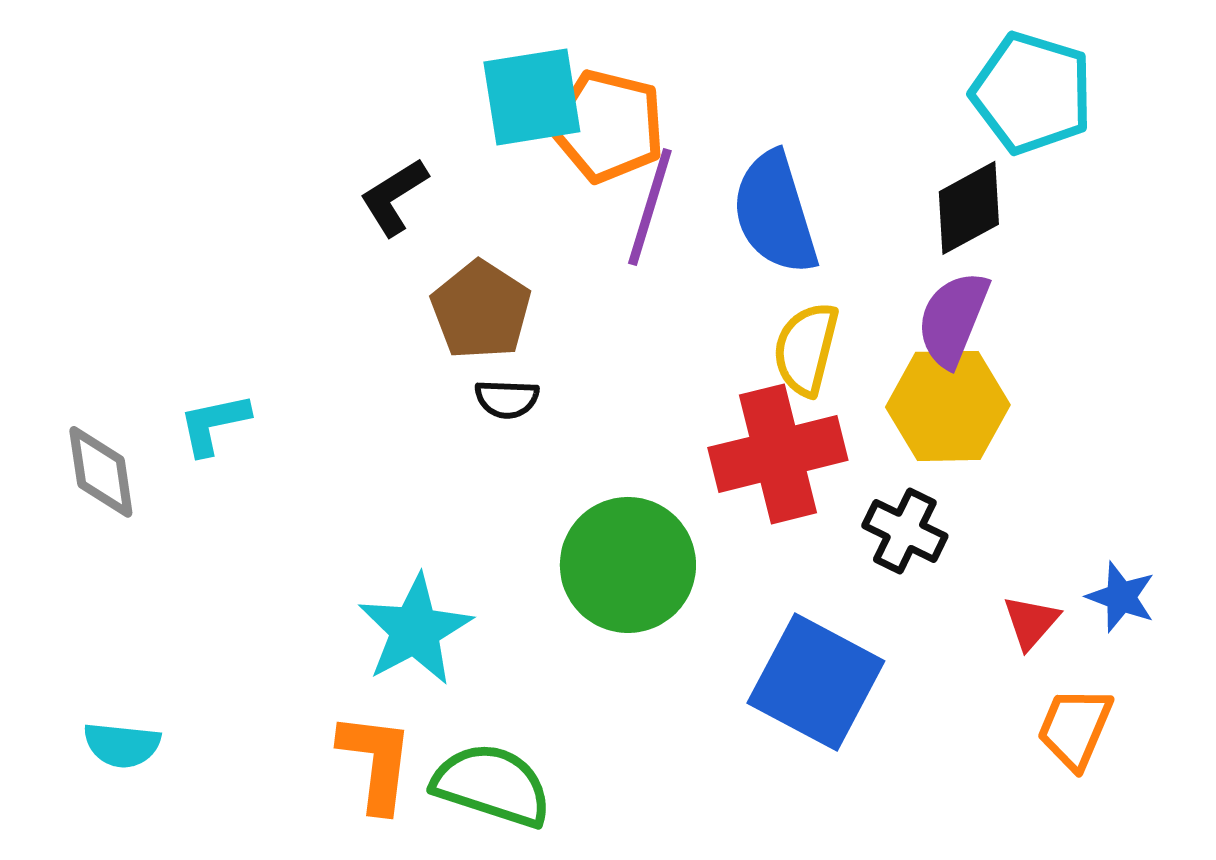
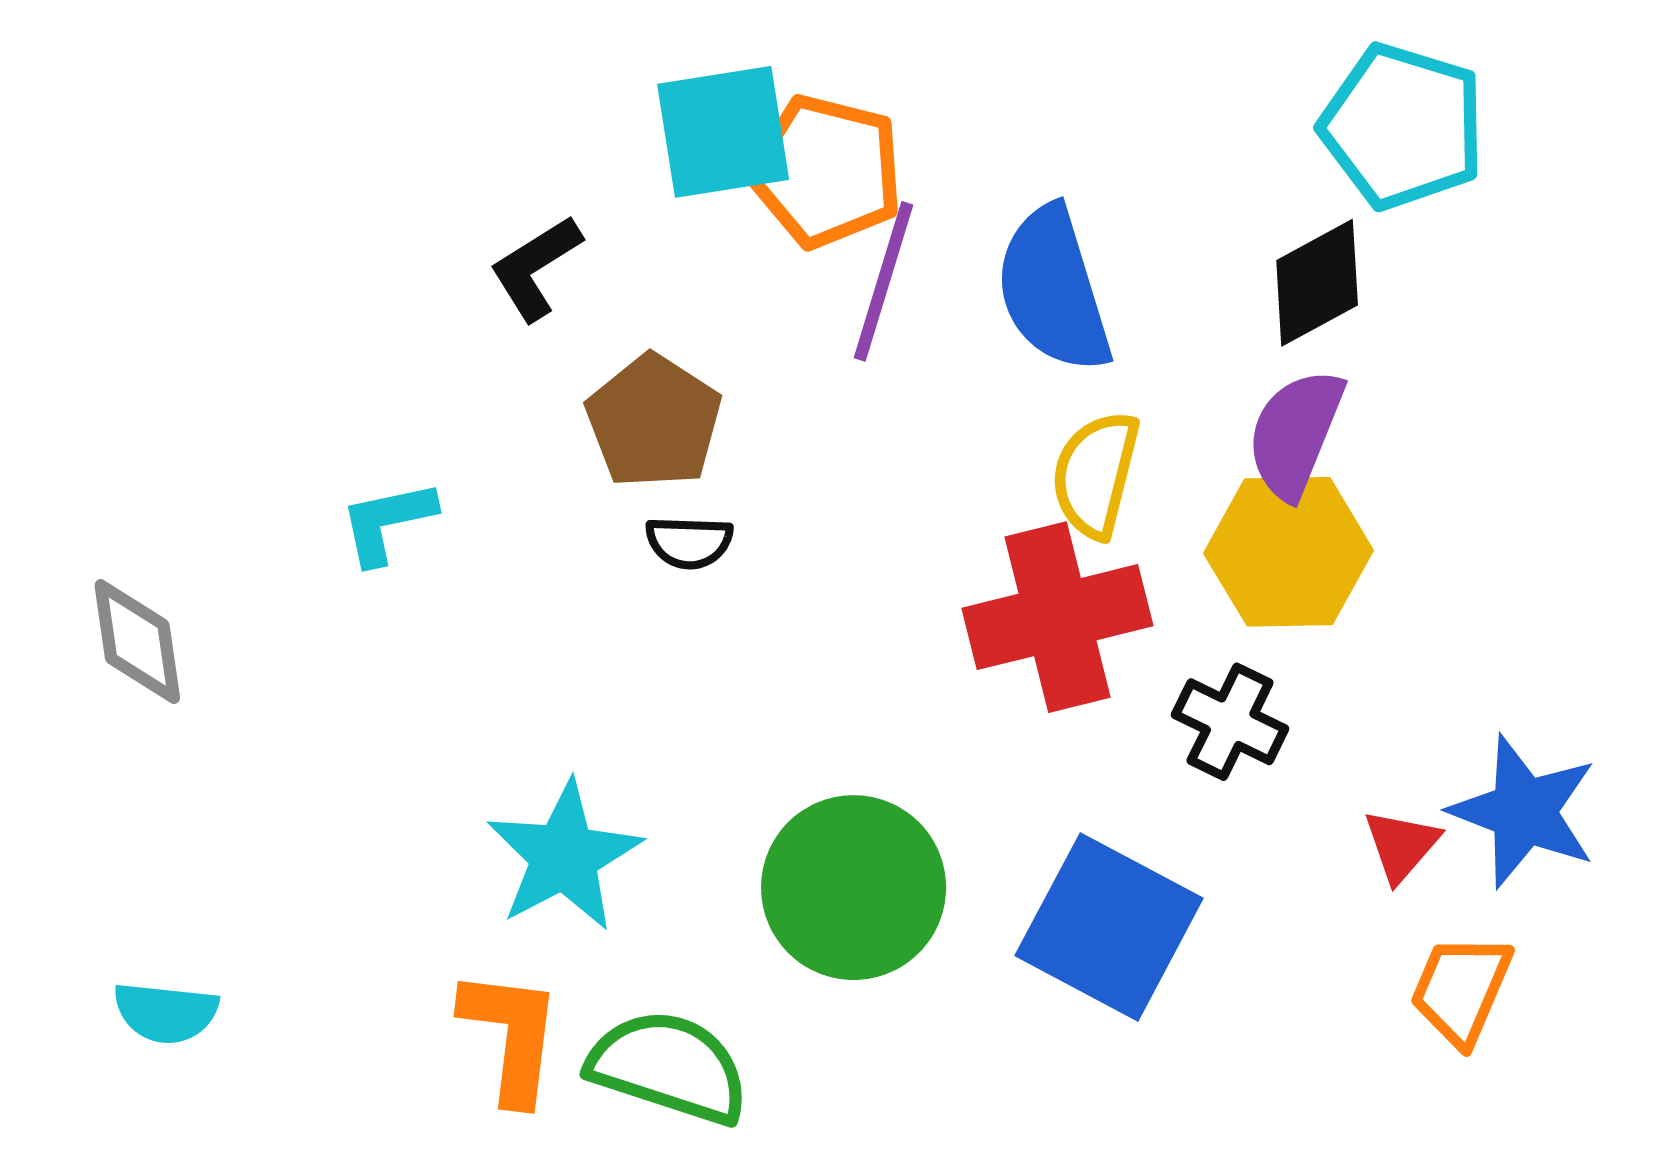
cyan L-shape: (214, 424) -> (387, 522), moved
green circle: (628, 565) -> (854, 888), moved
blue star: (1121, 597) -> (1524, 811), size x1.6

